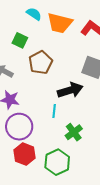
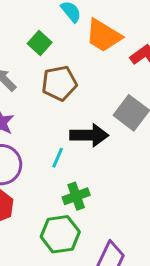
green hexagon: (57, 162) -> (60, 234), moved

